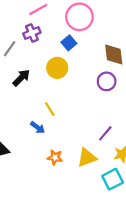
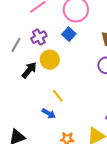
purple cross: (32, 33) -> (39, 37), moved
yellow circle: (57, 68) -> (50, 60), moved

